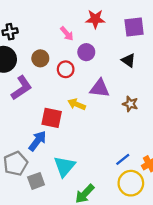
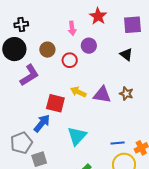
red star: (95, 19) -> (98, 16), turned 30
pink arrow: (67, 34) -> (72, 28), turned 32
purple triangle: (100, 88) -> (102, 95), moved
blue line: (123, 159) -> (118, 143), turned 32
cyan triangle: (64, 166) -> (77, 136), moved

